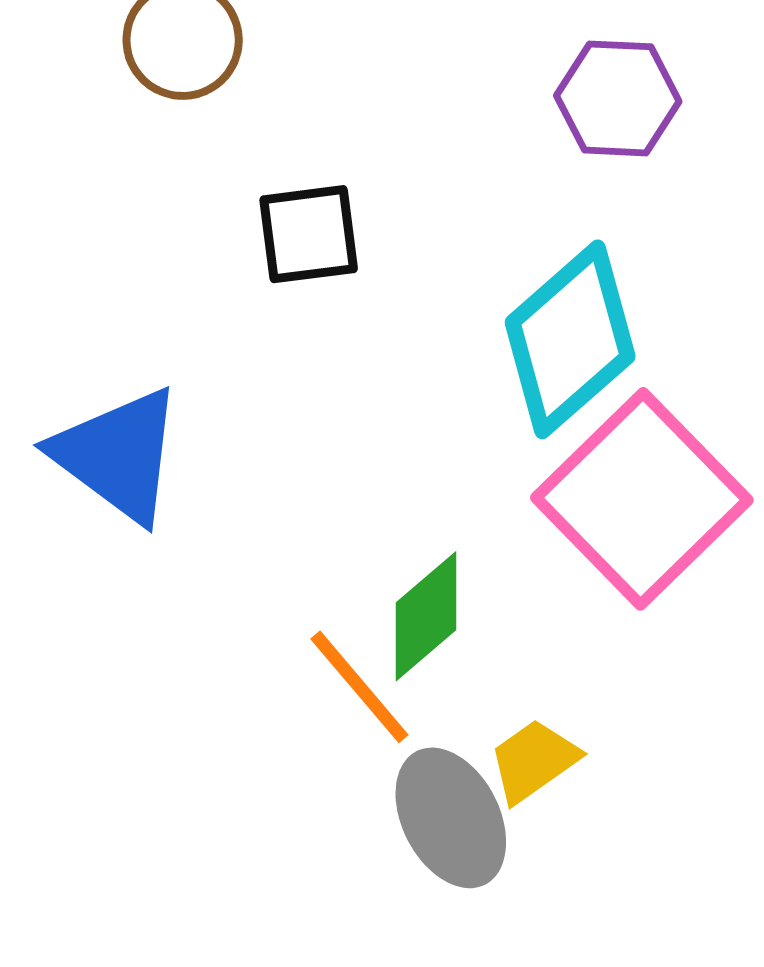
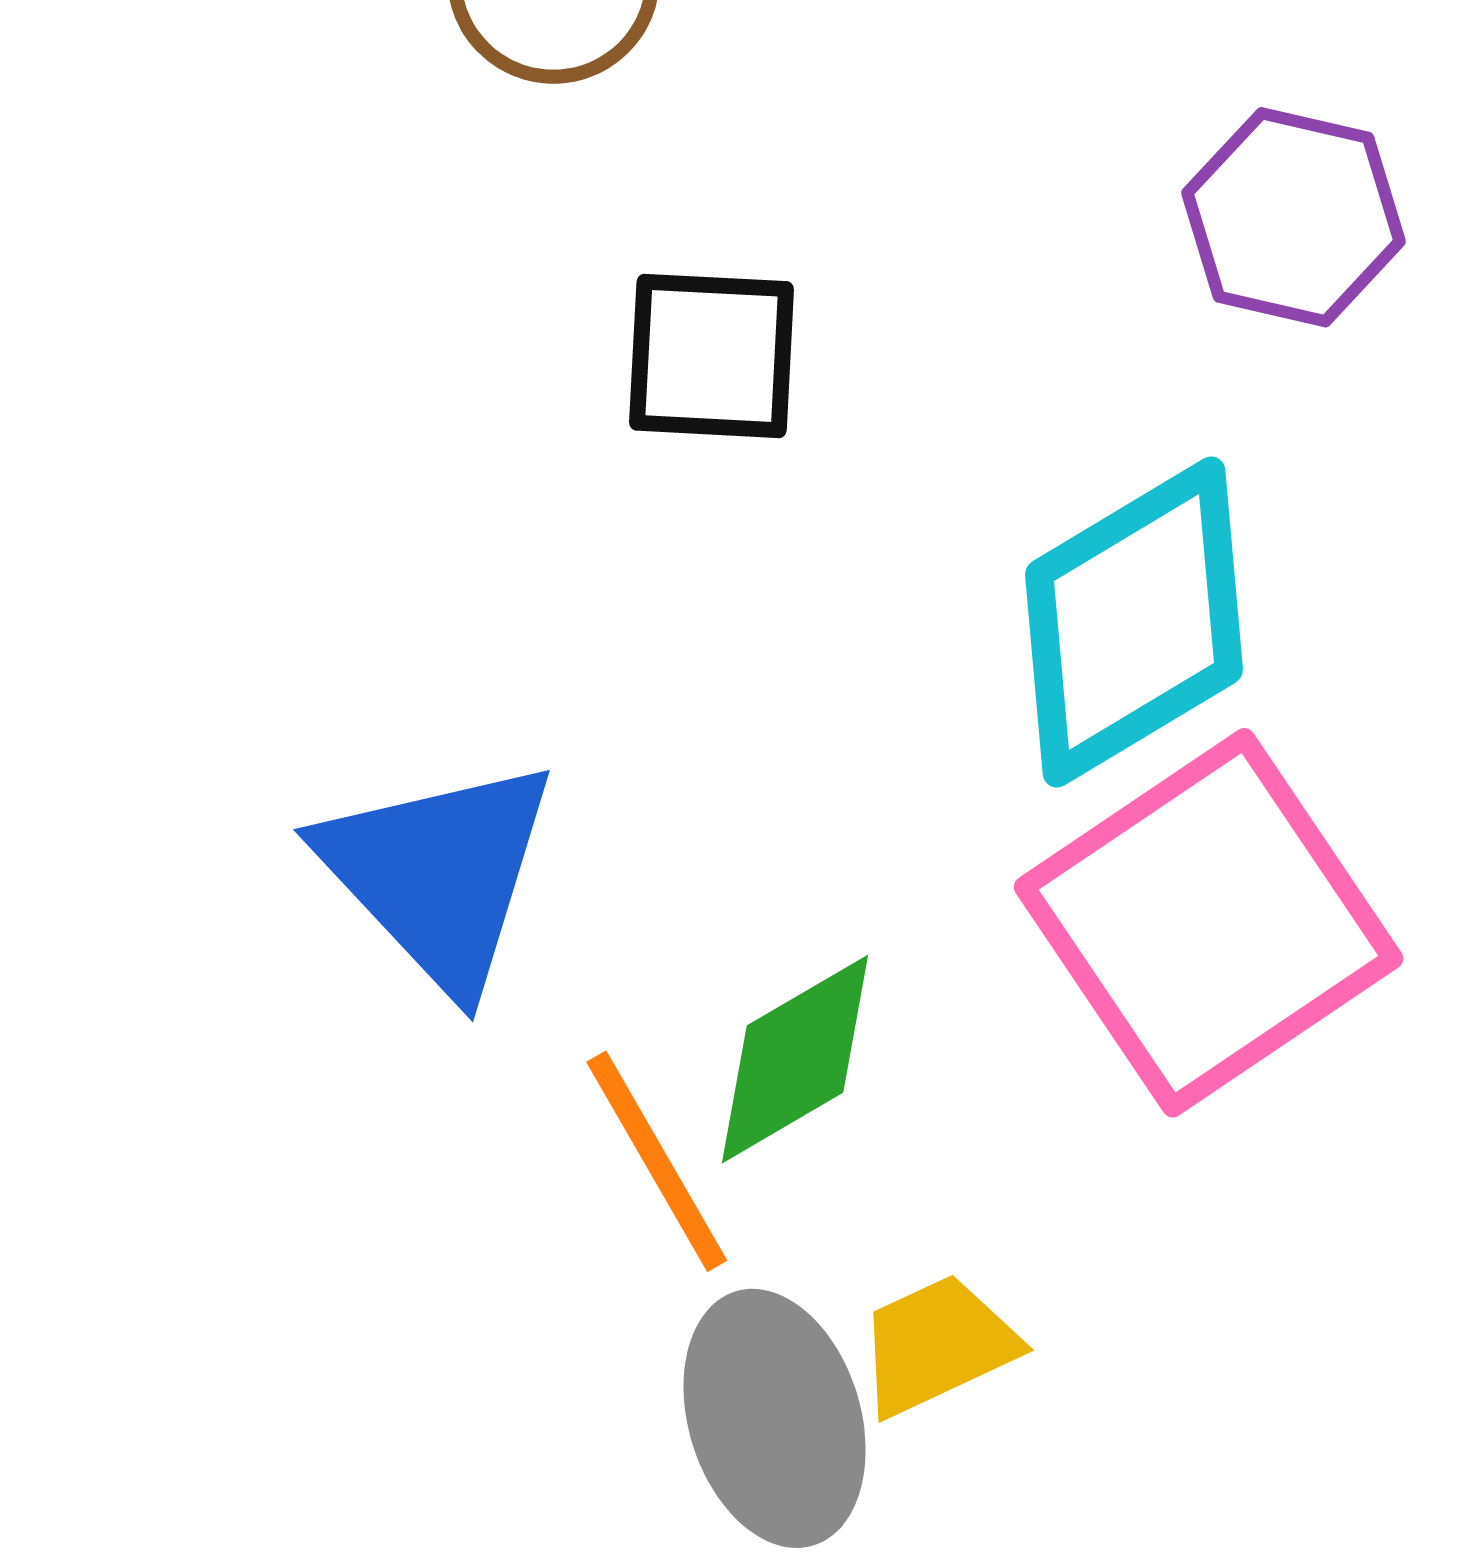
blue triangle: (118, 455) -> (439, 874), moved

